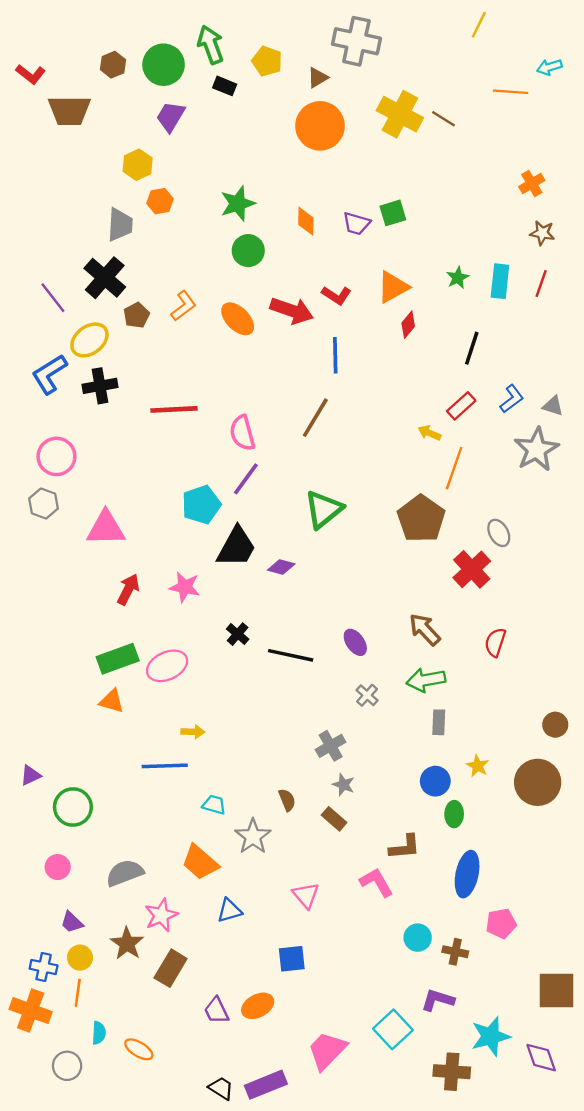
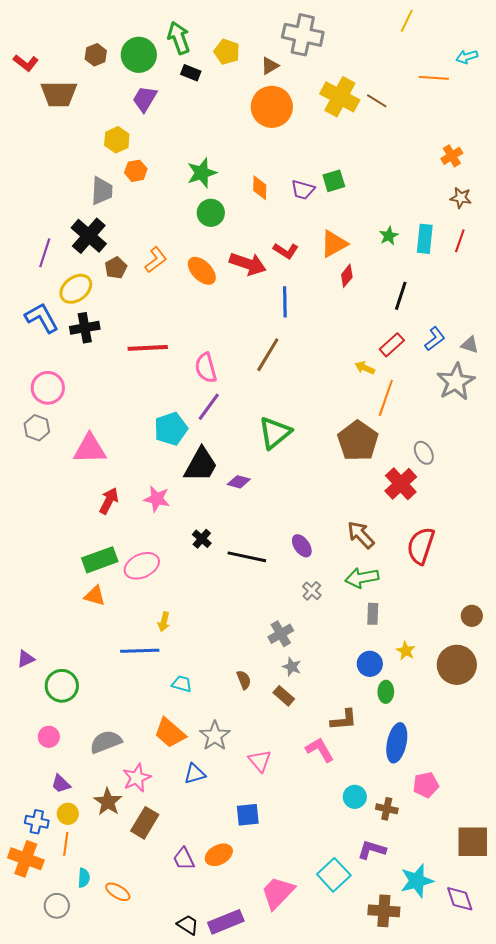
purple line: (53, 298) -> (45, 253), turned 56
blue L-shape: (49, 374) -> (42, 318), turned 93
red semicircle: (495, 642) -> (421, 546), size x1.5
yellow arrow: (193, 732) -> (164, 622), turned 102
gray star: (253, 836) -> (215, 736), moved

